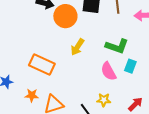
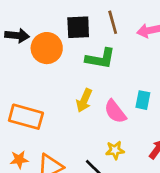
green L-shape: (117, 46) -> (100, 59), moved
yellow arrow: (77, 47) -> (84, 100), moved

